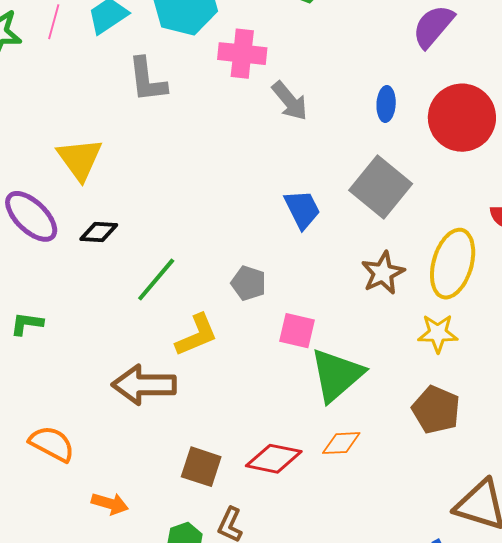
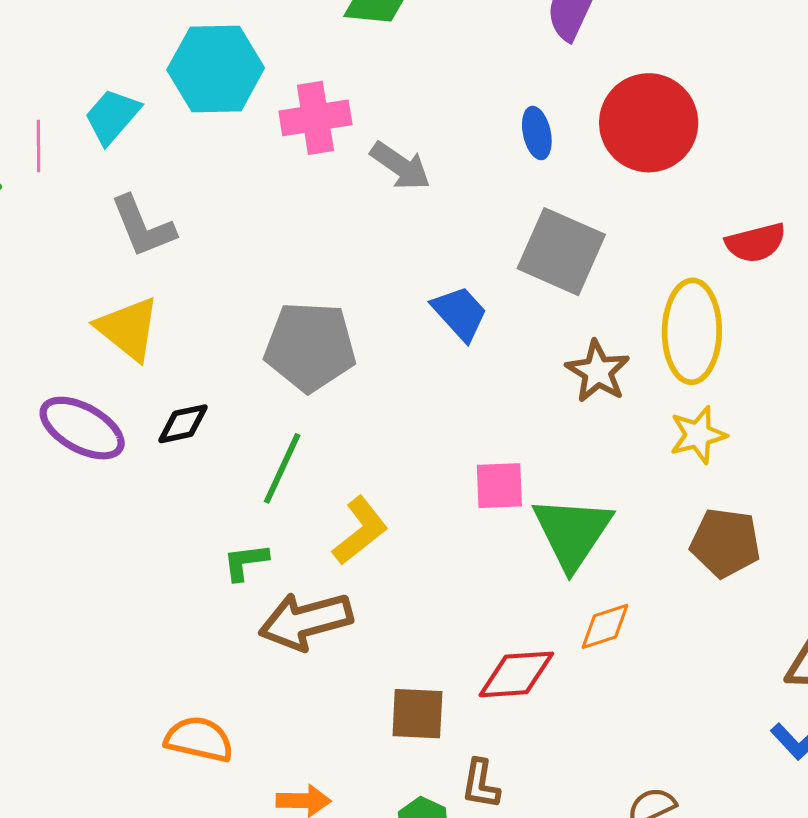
gray L-shape: (147, 80) -> (143, 227), moved
gray pentagon: (249, 283) -> (310, 347), moved, size x1.8
green L-shape: (27, 324) -> (246, 562), moved

